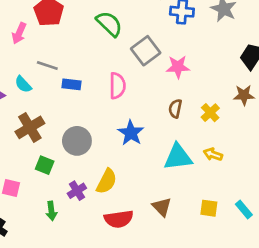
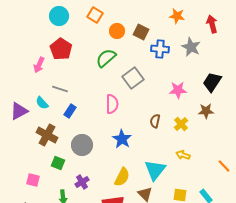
green semicircle: (109, 24) -> (106, 58), turned -85
pink star: (178, 67) -> (178, 90), moved
blue rectangle: (72, 84) -> (70, 111), moved, turned -64
brown cross: (30, 127) -> (47, 135), turned -30
cyan triangle: (178, 157) -> (155, 170), moved, turned -45
yellow semicircle: (107, 181) -> (122, 177), moved

